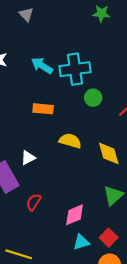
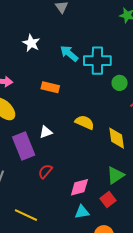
green circle: (93, 98) -> (120, 83), moved
orange rectangle: (43, 109) -> (50, 87), moved
red square: (109, 238) -> (108, 199), moved

